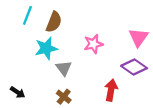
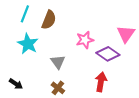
cyan star: (46, 48) -> (28, 44), moved, turned -30
purple diamond: (134, 67) -> (108, 54), moved

